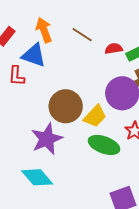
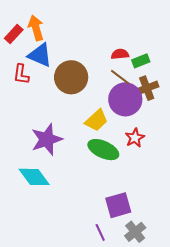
orange arrow: (44, 30) -> (36, 28), moved
brown line: (82, 35) -> (120, 77), moved
brown circle: (66, 106) -> (71, 77), moved

